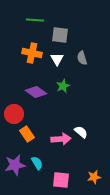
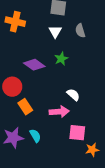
orange cross: (32, 53) -> (15, 22), moved
white semicircle: (81, 132) -> (73, 95), moved
pink square: (61, 180) -> (77, 133), moved

